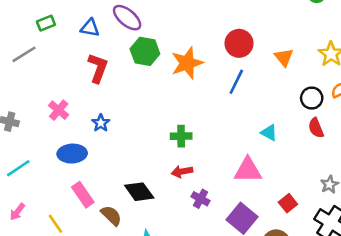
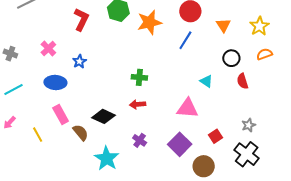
black circle: (312, 98) -> (231, 58), moved
black diamond: (139, 192) -> (104, 116), turned -35
purple cross: (201, 199) -> (140, 140), moved

